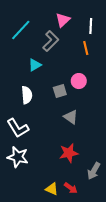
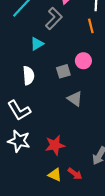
red star: (69, 153) -> (55, 145), moved

